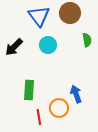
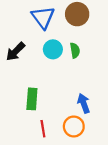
green semicircle: (87, 40) -> (75, 50), moved
orange circle: (59, 108) -> (74, 126), moved

